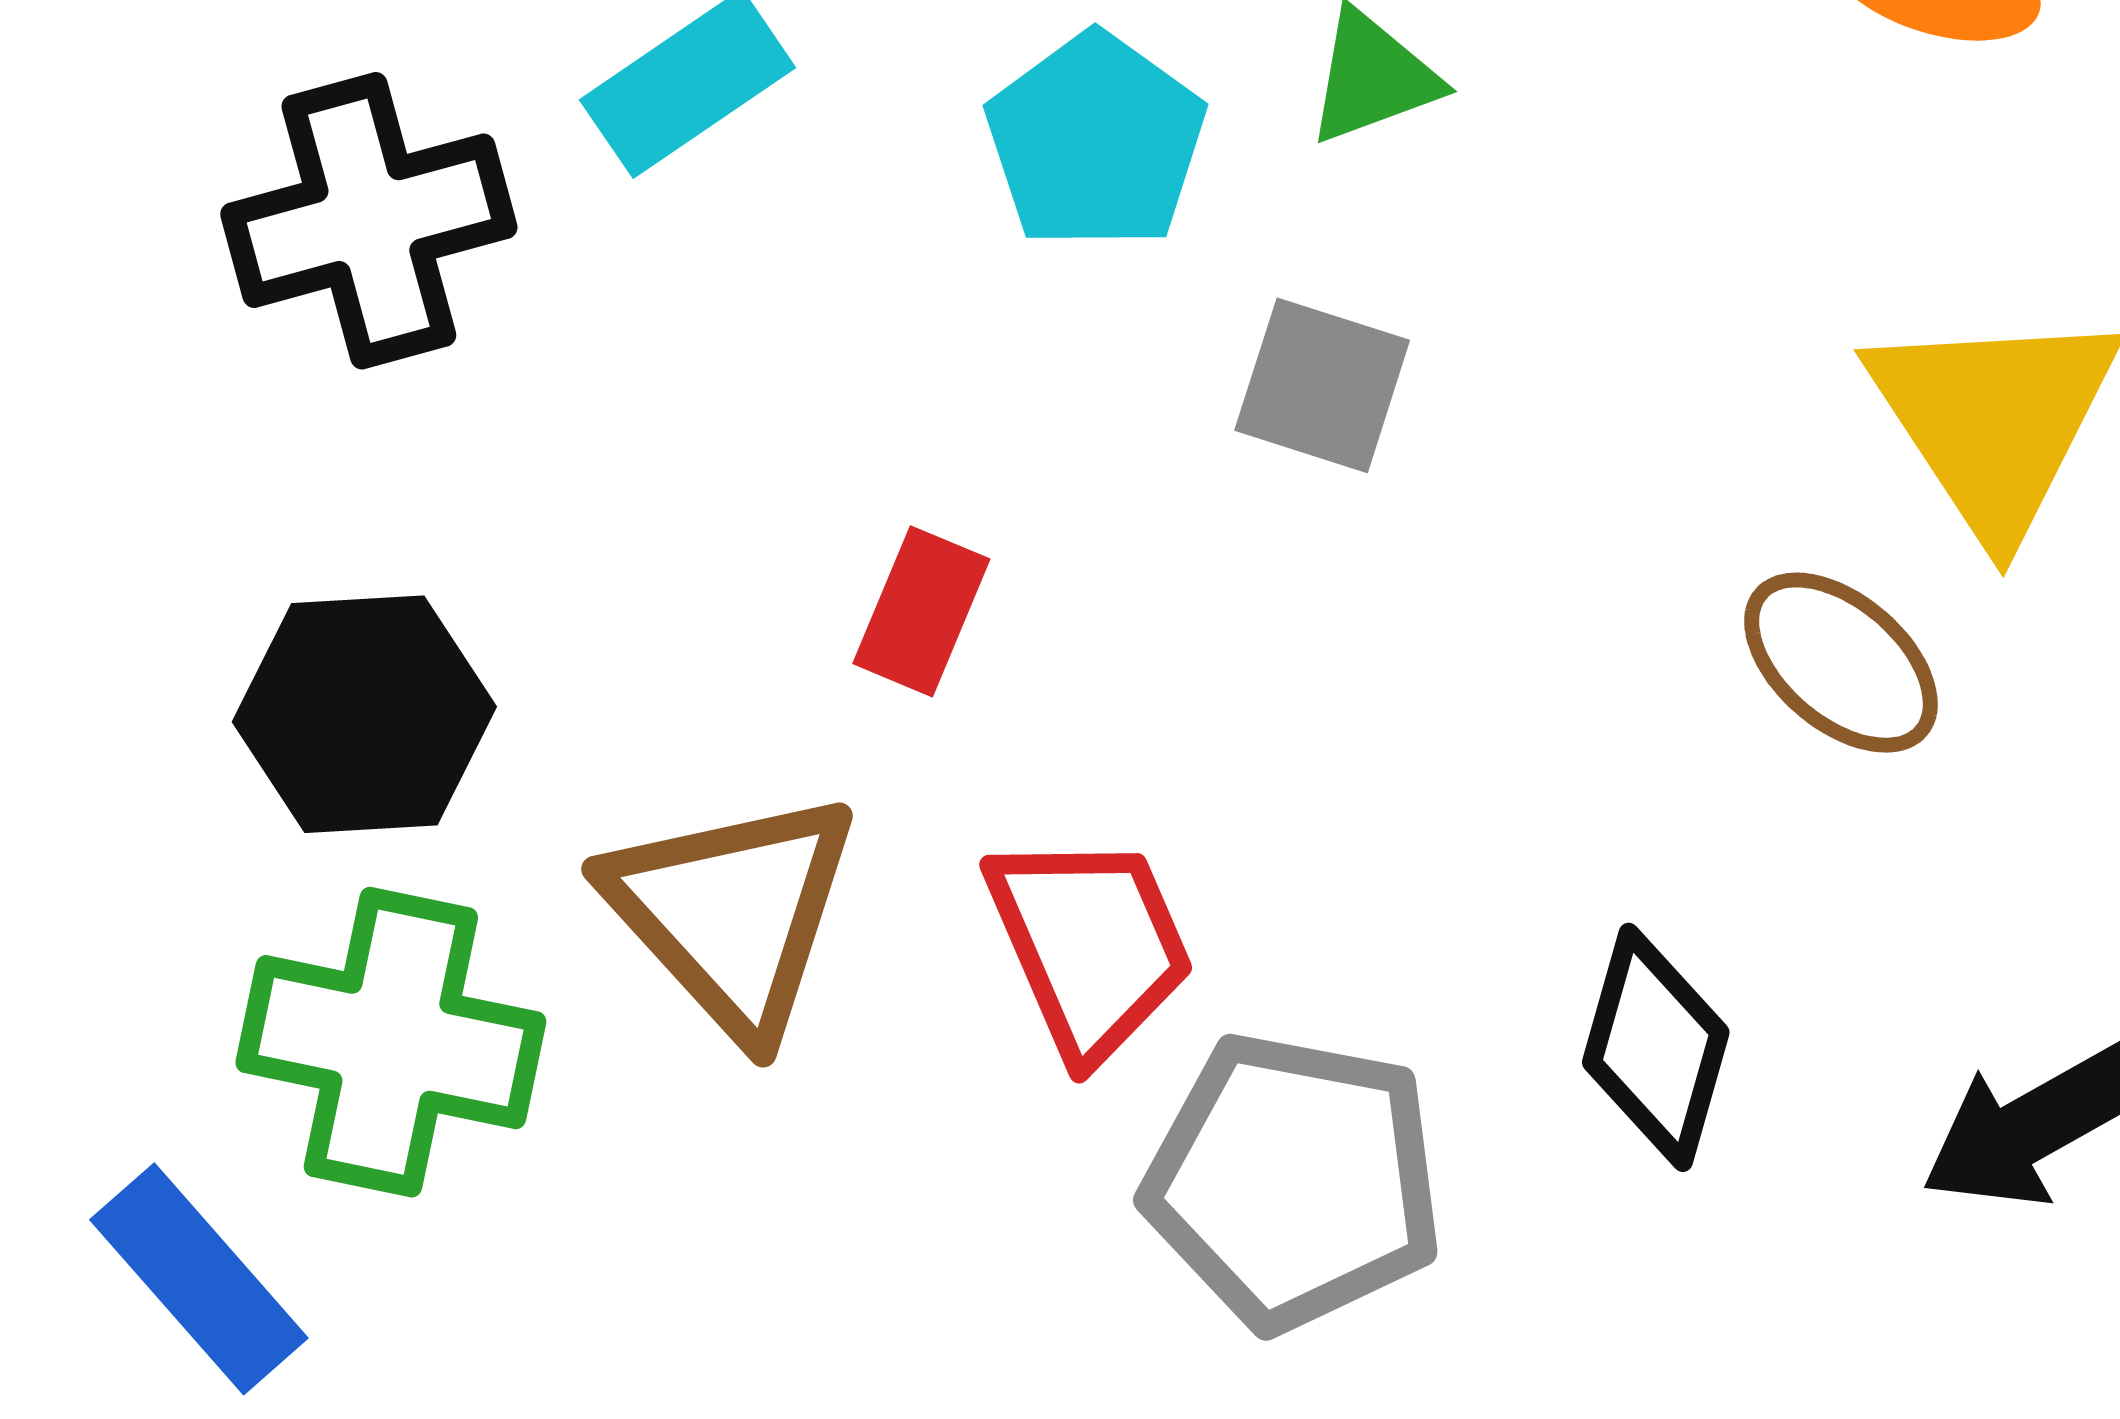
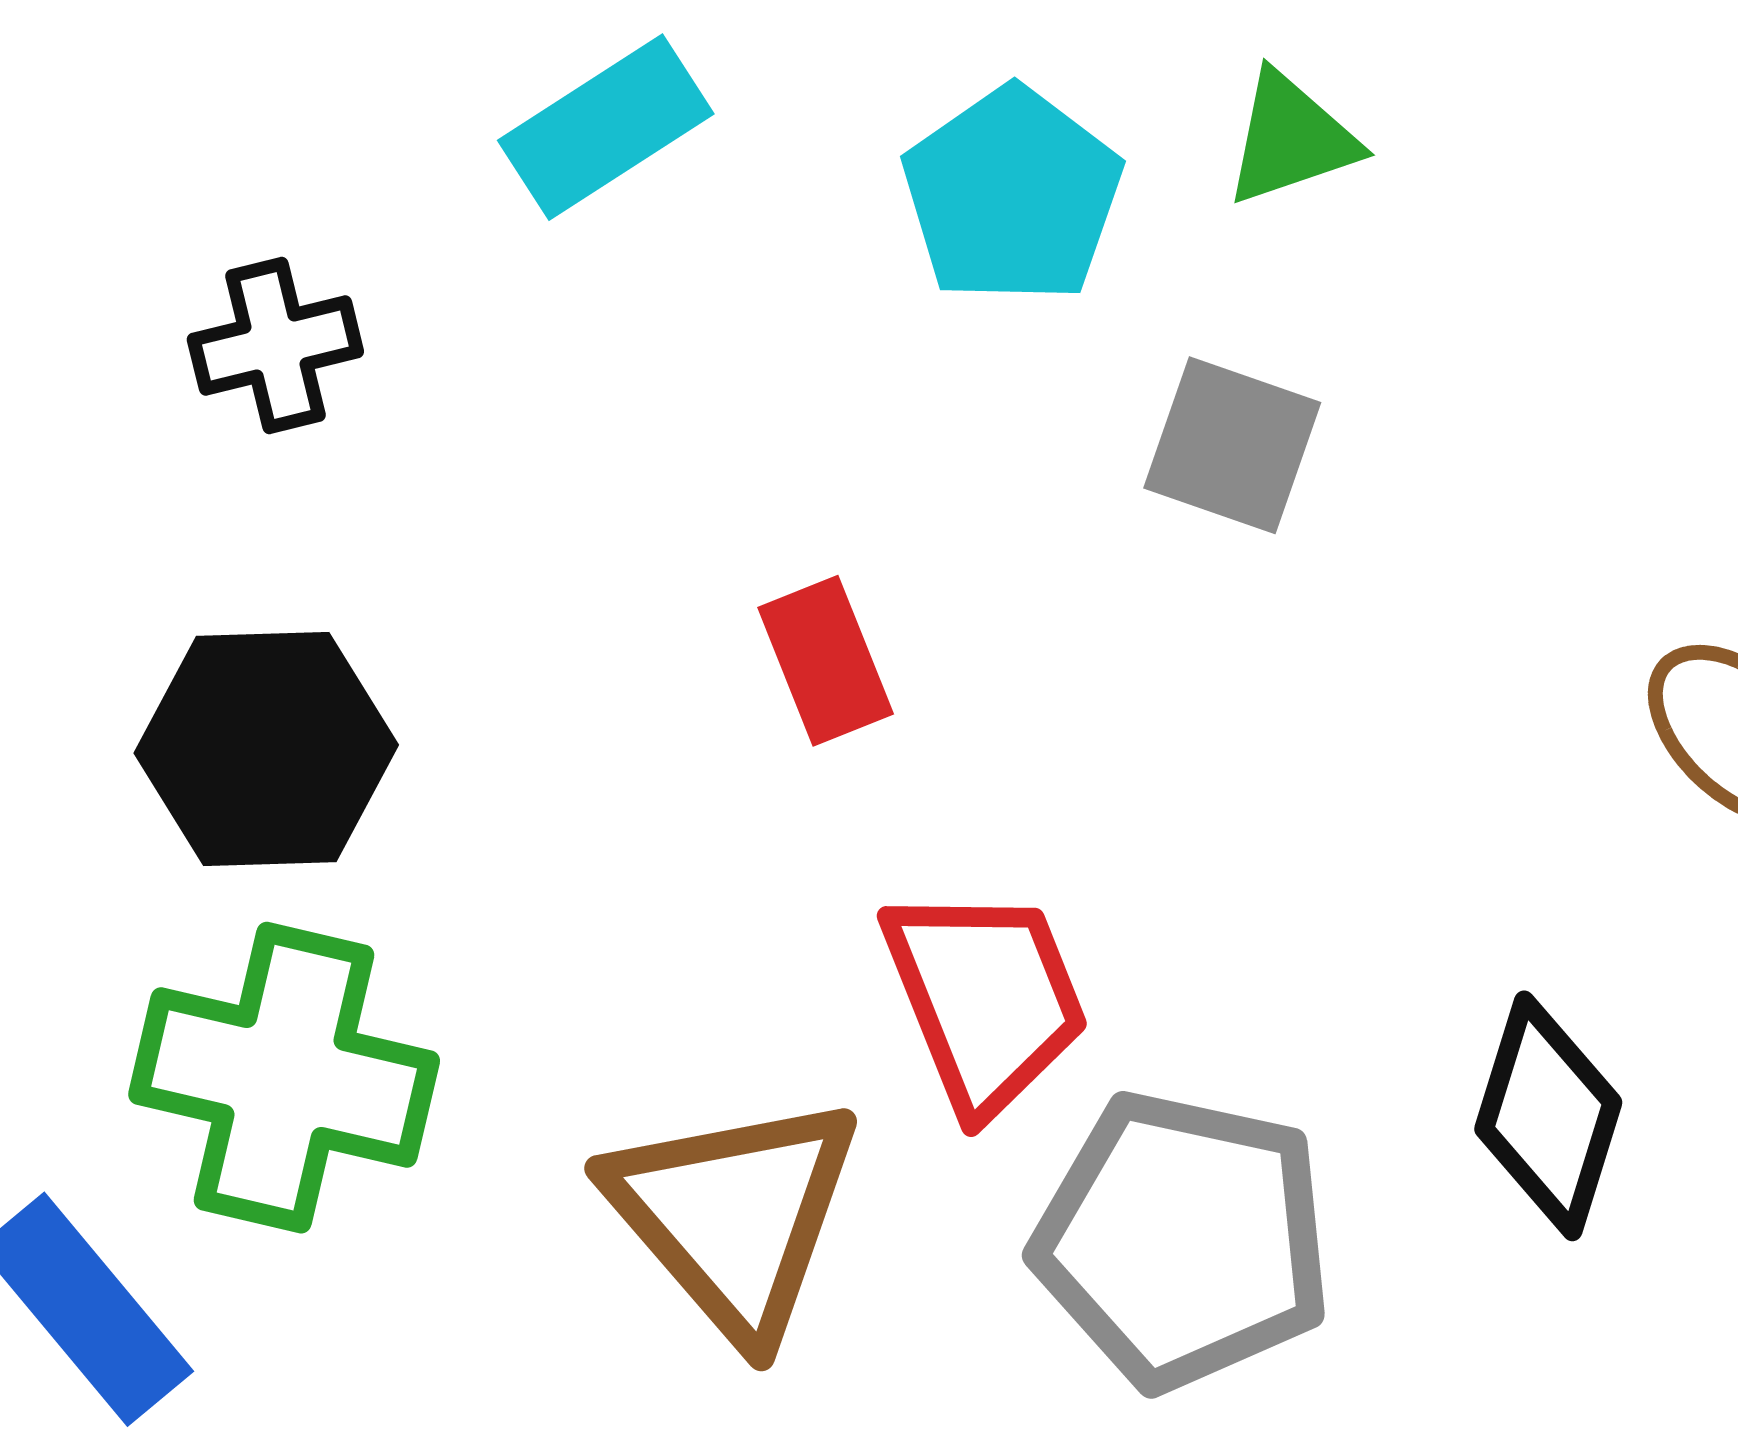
black cross: (369, 221) -> (275, 346), moved, size x0.6
red rectangle: (921, 611) -> (826, 661), turned -46
brown triangle: (732, 913) -> (734, 1216), moved

